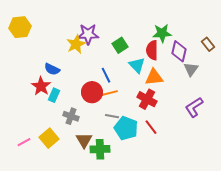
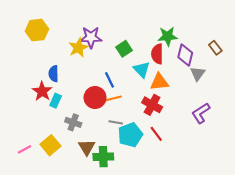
yellow hexagon: (20, 27) -> (37, 30), moved
blue semicircle: (52, 69) -> (54, 74), turned 63
cyan pentagon: (126, 128) -> (130, 135), turned 30

